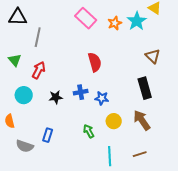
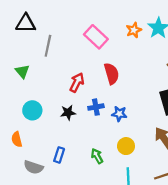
pink rectangle: (86, 18) -> (96, 37), moved
red arrow: (39, 70) -> (77, 83), moved
yellow circle: (114, 121) -> (126, 146), moved
green arrow: (89, 131) -> (97, 156), moved

